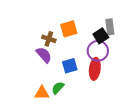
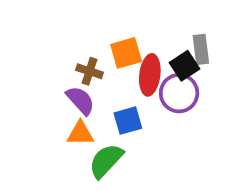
red ellipse: (95, 69) -> (150, 75), moved
green semicircle: (58, 88) -> (106, 161), size x1.5
orange triangle: (42, 93) -> (80, 133), moved

